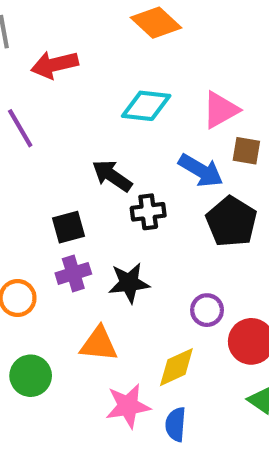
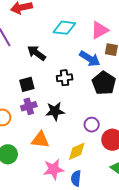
black arrow: (112, 176) -> (36, 53), moved

